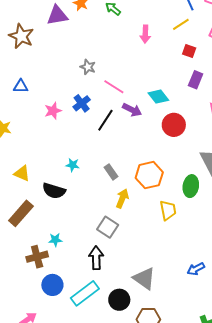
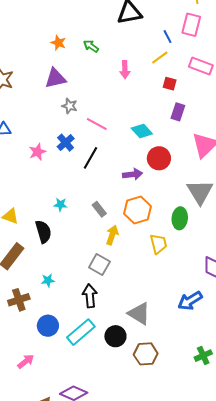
purple triangle: (57, 15) -> (55, 78), moved
purple arrow: (132, 110) -> (133, 174), moved, turned -30
black semicircle: (54, 191) -> (43, 232), turned -120
brown cross: (37, 257) -> (19, 300), moved
blue arrow: (196, 269) -> (190, 301), size x1.4

